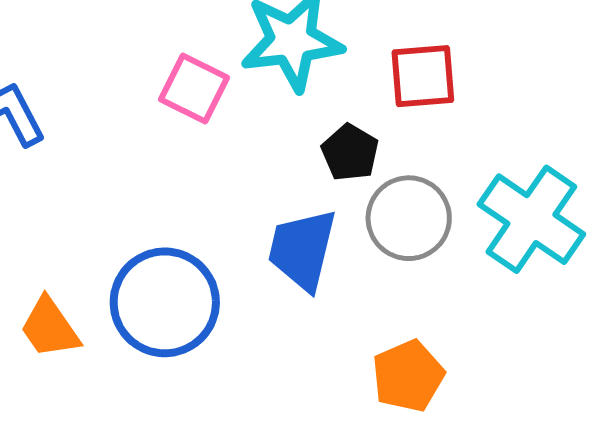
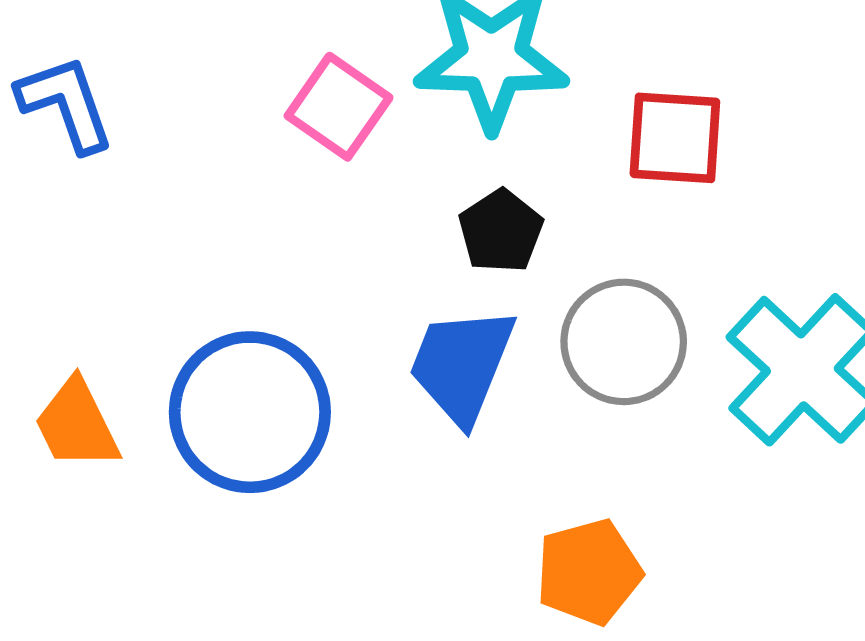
black pentagon: (350, 153) -> (501, 231), moved

